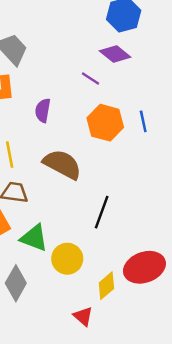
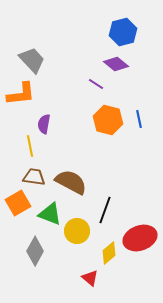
purple semicircle: (43, 110) -> (44, 124), moved
brown semicircle: (62, 164) -> (71, 182), moved
black line: (102, 212) -> (105, 210), moved

